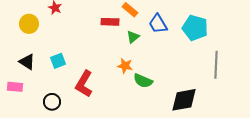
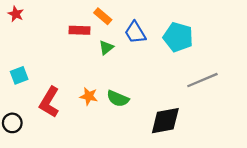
gray line: (216, 65) -> (202, 80), turned 64
orange star: (125, 66) -> (89, 96), moved

